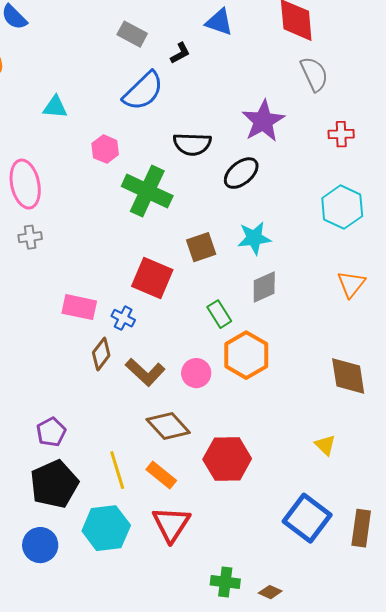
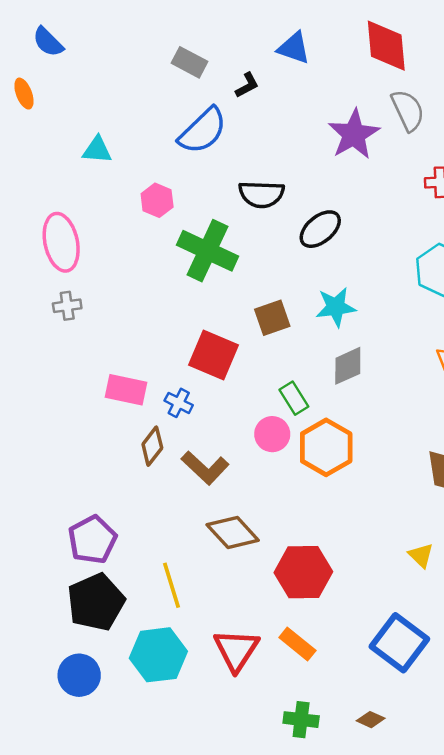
purple star: (263, 121) -> (354, 134), moved
pink circle: (196, 373) -> (272, 434), moved
purple pentagon: (51, 432) -> (92, 540), size x1.4
orange rectangle: (161, 475) -> (297, 644), moved
brown diamond: (270, 592) -> (371, 720), moved

